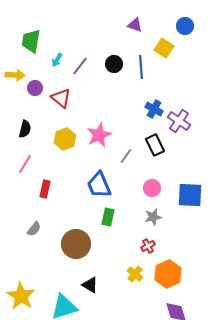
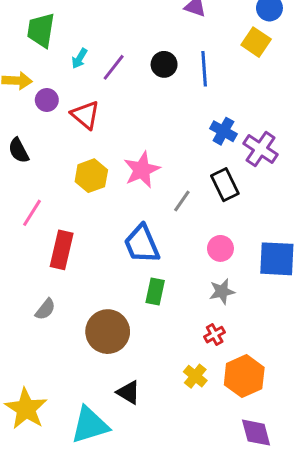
yellow square: (164, 48) -> (256, 42), moved
black semicircle: (25, 129) -> (19, 150), moved, turned 138
red rectangle: (45, 189) -> (62, 250), size x1.4

